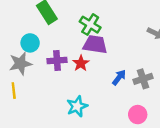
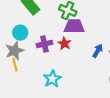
yellow line: (14, 91) -> (15, 65), moved
cyan star: (77, 106) -> (52, 79), moved

